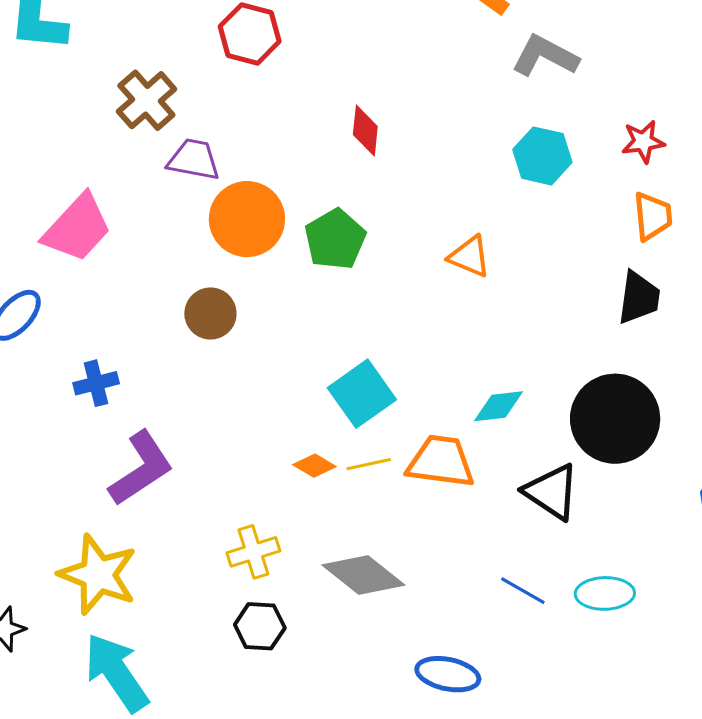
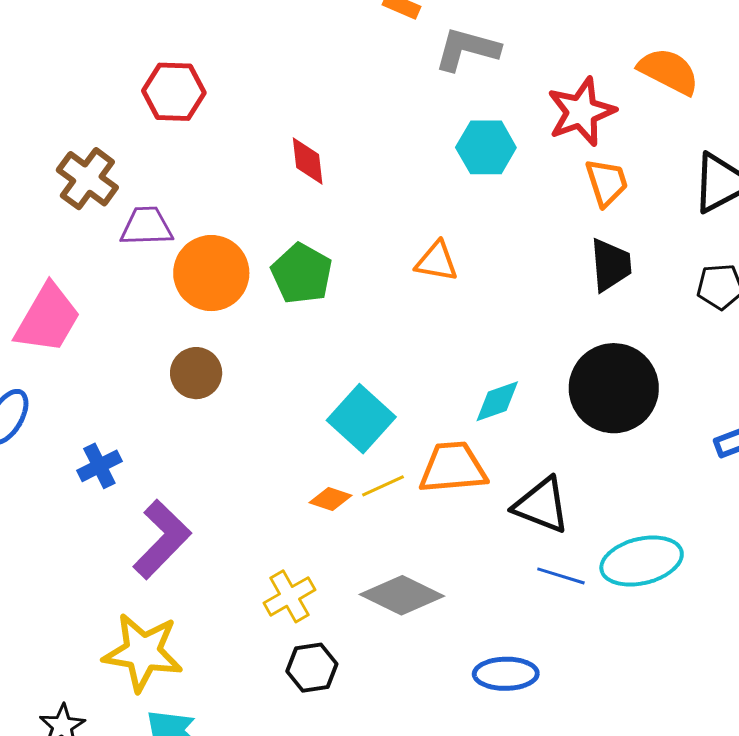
red star: (643, 142) -> (581, 112), size x1.6
black triangle: (552, 492) -> (542, 505), moved
cyan ellipse: (605, 593) -> (642, 561), size x1.4

